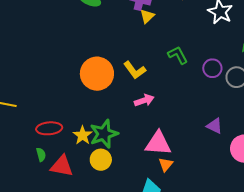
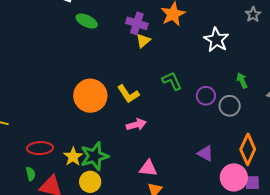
pink triangle: (158, 143) -> (148, 168), size x0.7

